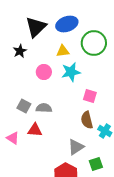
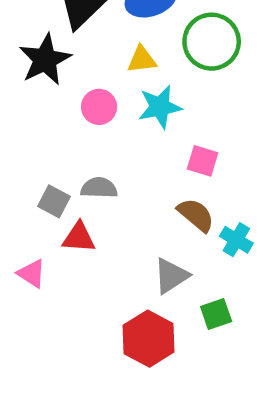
black star: (20, 51) -> (45, 60), size x1.6
gray square: (24, 106) -> (54, 201), moved
brown semicircle: (87, 120) -> (196, 215), turned 144
pink triangle: (13, 138) -> (32, 273), moved

